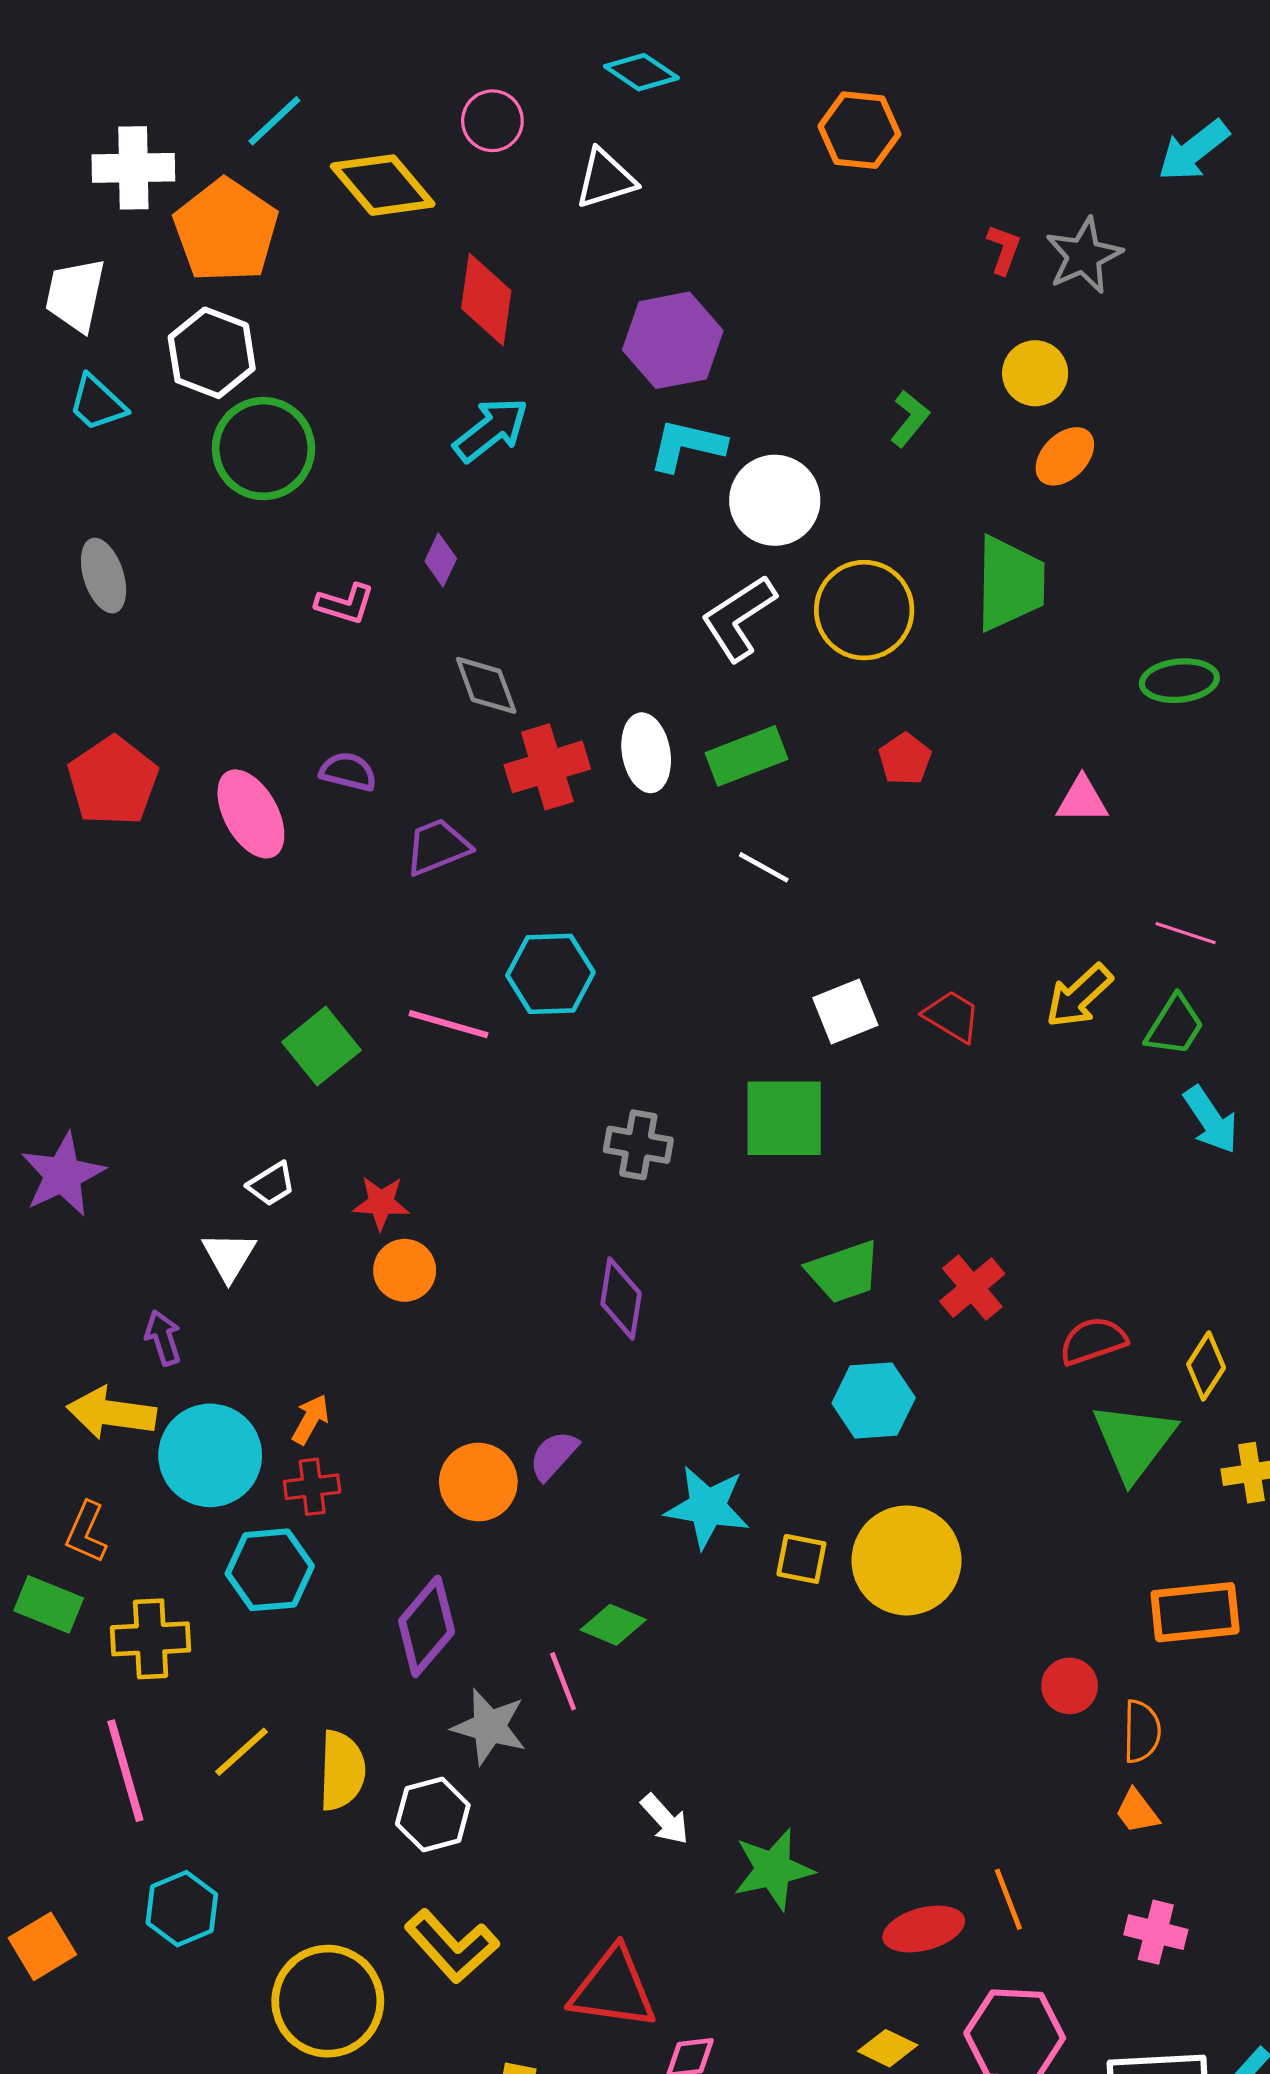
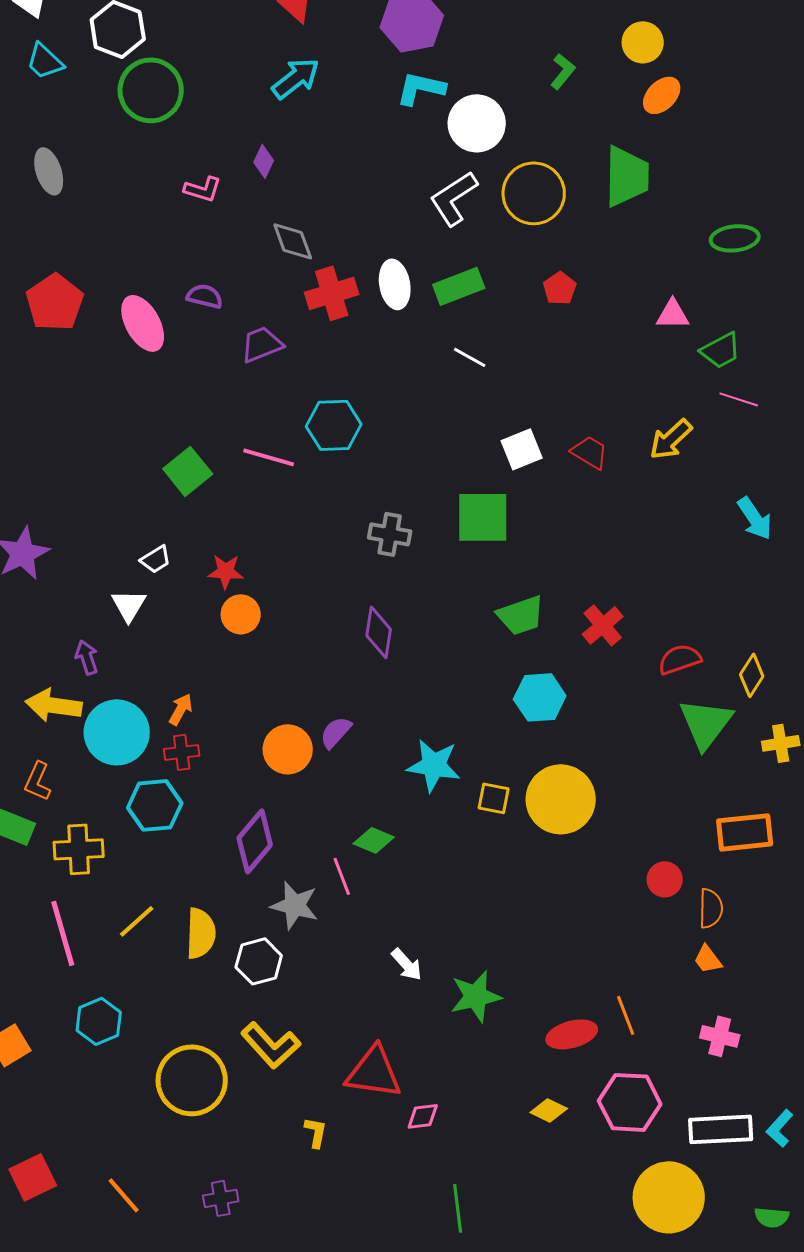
green trapezoid: (1175, 1026) -> (721, 350), moved, turned 30

